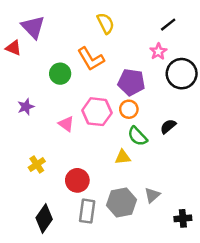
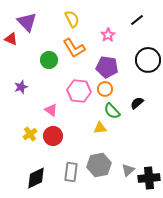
yellow semicircle: (106, 23) -> (72, 19), moved
pink star: (158, 52) -> (108, 35), moved
pink triangle: (66, 124) -> (51, 110), moved
red circle: (77, 180) -> (53, 136), moved
gray triangle: (152, 195) -> (128, 170), moved
black diamond: (44, 218) -> (36, 178), turned 30
black cross: (183, 218) -> (149, 178), size x1.5

